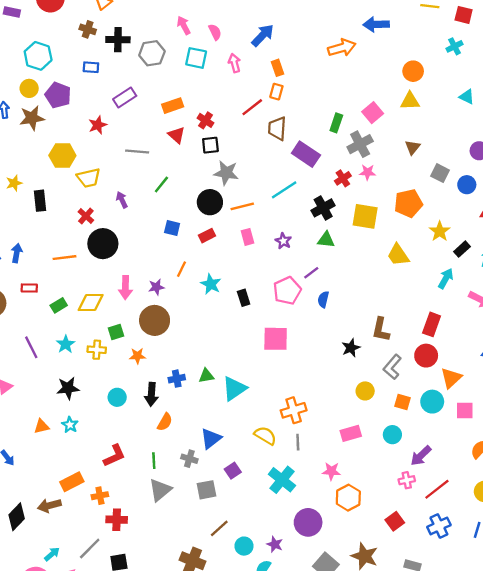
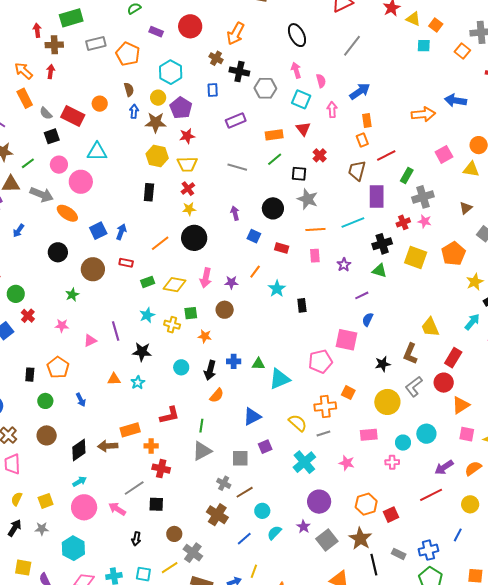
blue rectangle: (91, 67) -> (213, 90), turned 72
orange rectangle: (276, 92) -> (362, 140), turned -48
red line: (252, 107) -> (386, 155), moved
pink square: (373, 113) -> (444, 154), moved
red cross: (205, 120) -> (320, 155), moved
red star: (98, 125) -> (187, 136), moved
red triangle: (177, 135) -> (303, 129), moved
purple rectangle: (306, 154) -> (377, 197), turned 45
yellow hexagon: (62, 156) -> (157, 156), moved
yellow trapezoid: (89, 178) -> (187, 164), moved
yellow star: (14, 183) -> (189, 209), moved
green line: (161, 185) -> (275, 159), moved
purple arrow: (122, 200) -> (235, 213), moved
black circle: (210, 202) -> (273, 208), moved
orange pentagon: (408, 203) -> (453, 254), turned -30
red cross: (86, 216) -> (188, 189), moved
red rectangle: (207, 236) -> (282, 248), turned 32
yellow trapezoid: (398, 255) -> (430, 327), moved
orange line: (64, 258) -> (160, 243), turned -42
pink pentagon: (287, 291) -> (320, 361), moved
brown circle: (155, 320) -> (225, 310), size x0.7
pink square: (276, 339) -> (347, 340), moved
purple line: (31, 347) -> (116, 331), moved
yellow circle: (365, 391) -> (387, 402), size x1.6
orange square: (403, 402) -> (348, 393), moved
cyan circle: (432, 402) -> (426, 434), moved
gray line: (298, 442) -> (323, 434), turned 64
purple arrow: (421, 456) -> (444, 467), moved
gray cross: (189, 459) -> (224, 483), moved
pink cross: (407, 480) -> (392, 462), moved
orange hexagon: (348, 498) -> (366, 504), moved
blue cross: (439, 526) -> (428, 550), moved
purple star: (275, 544) -> (303, 527), moved
cyan arrow: (52, 554) -> (80, 481), moved

